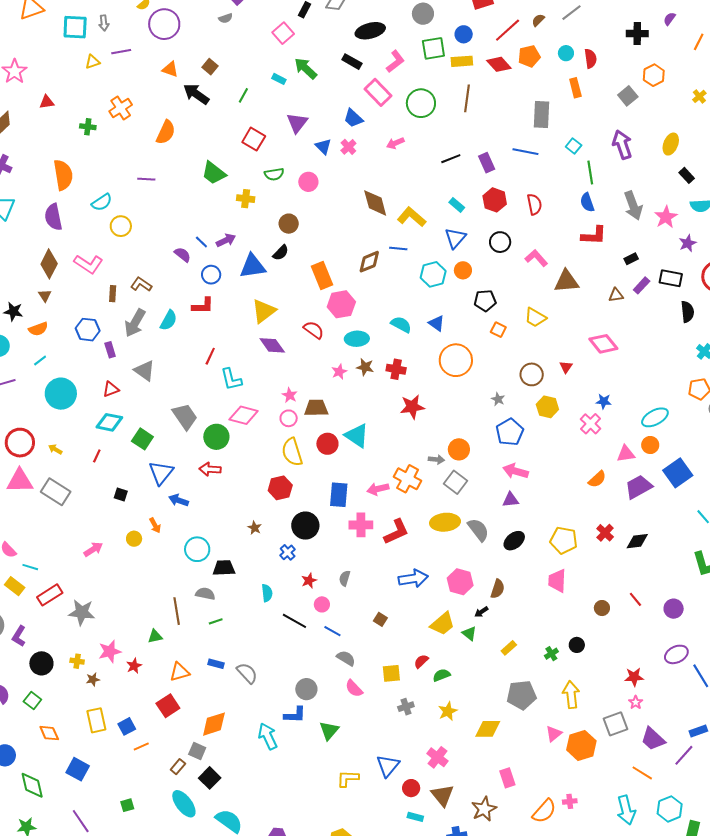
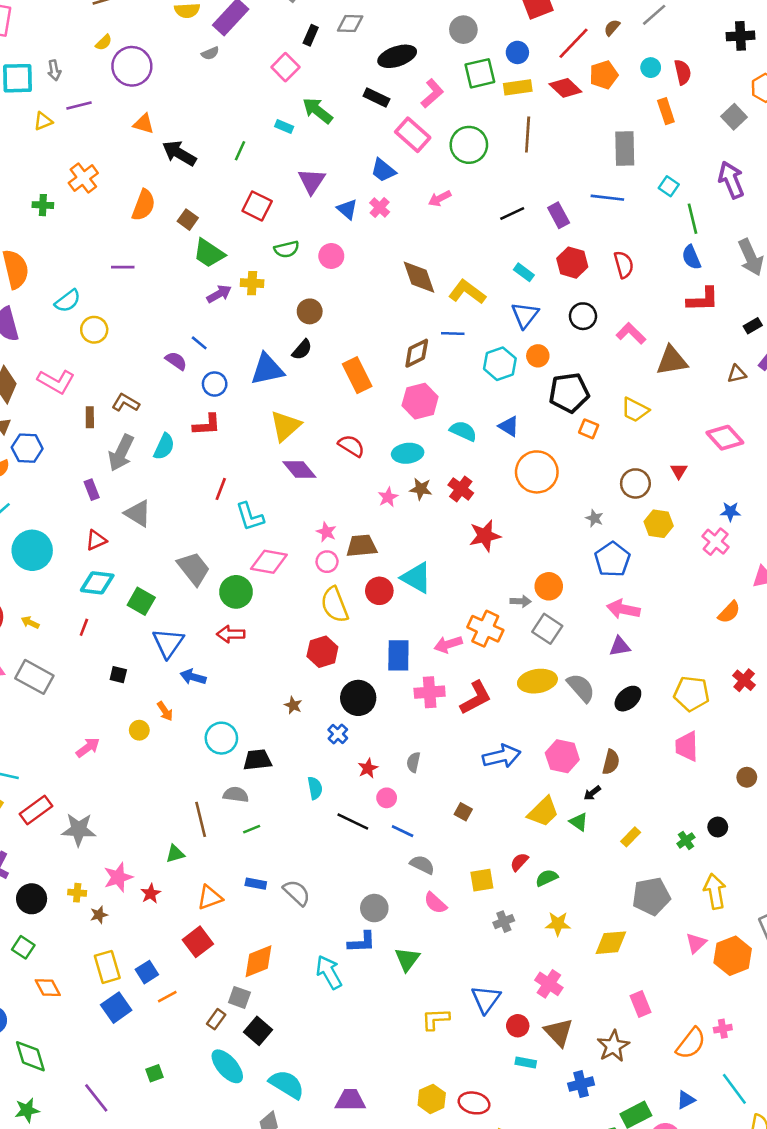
brown square: (210, 67) -> (188, 220), moved
purple arrow: (226, 240) -> (219, 294), moved
black pentagon: (485, 301) -> (569, 393), size x1.4
pink hexagon: (341, 304) -> (420, 401), moved
blue hexagon: (88, 330) -> (27, 448), moved
red cross: (396, 369) -> (461, 489), turned 30
yellow star: (448, 711) -> (558, 924), turned 30
blue square: (78, 769) -> (116, 1008), moved, turned 30

